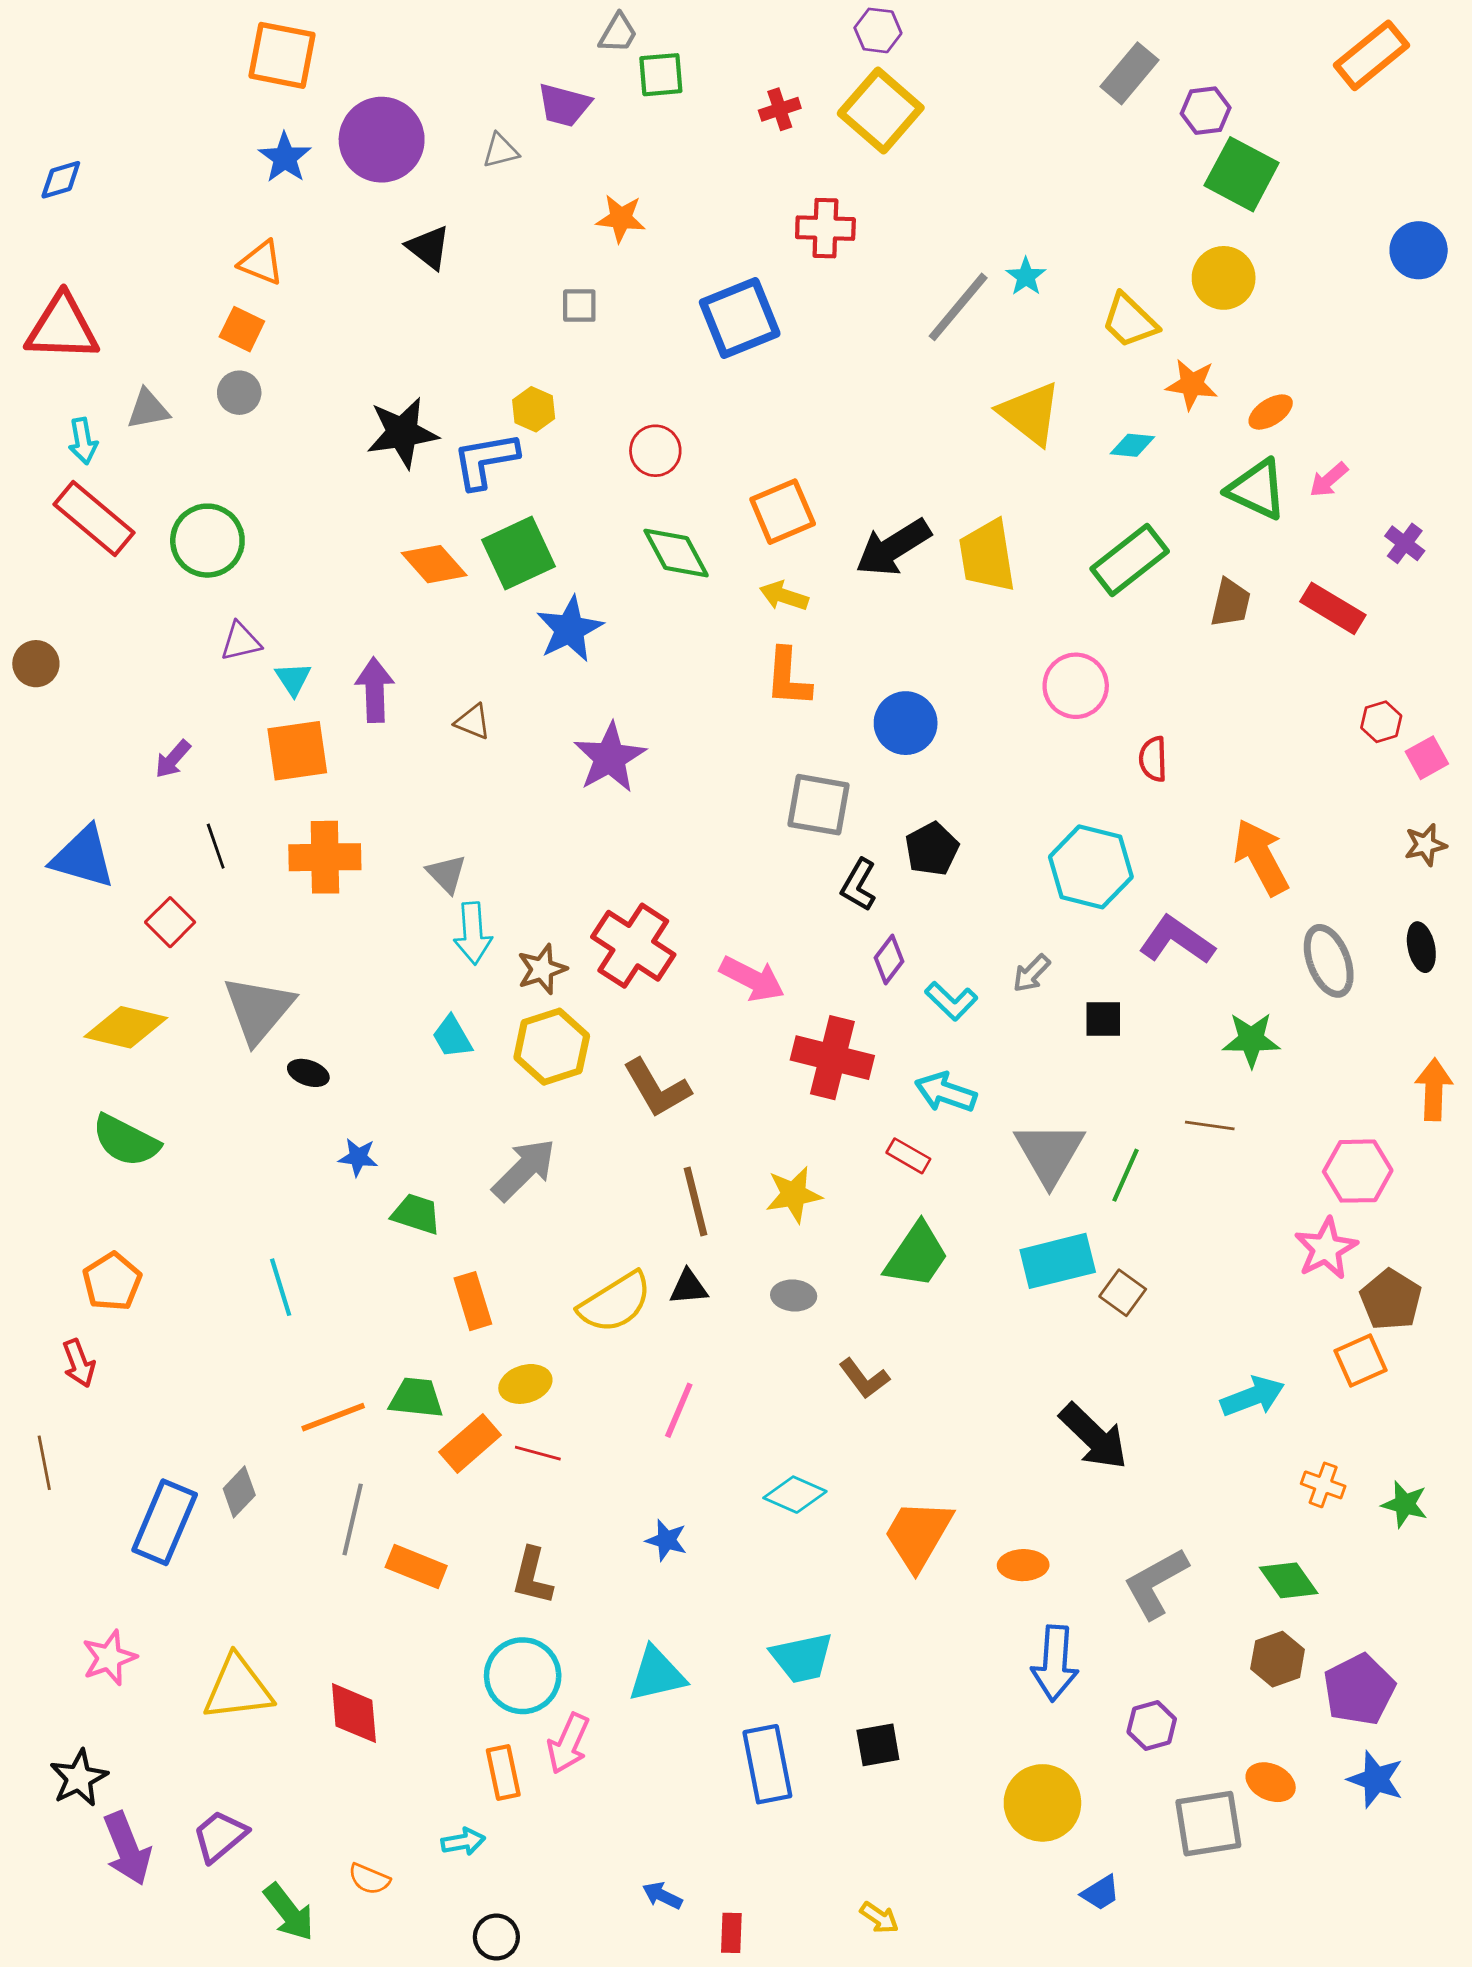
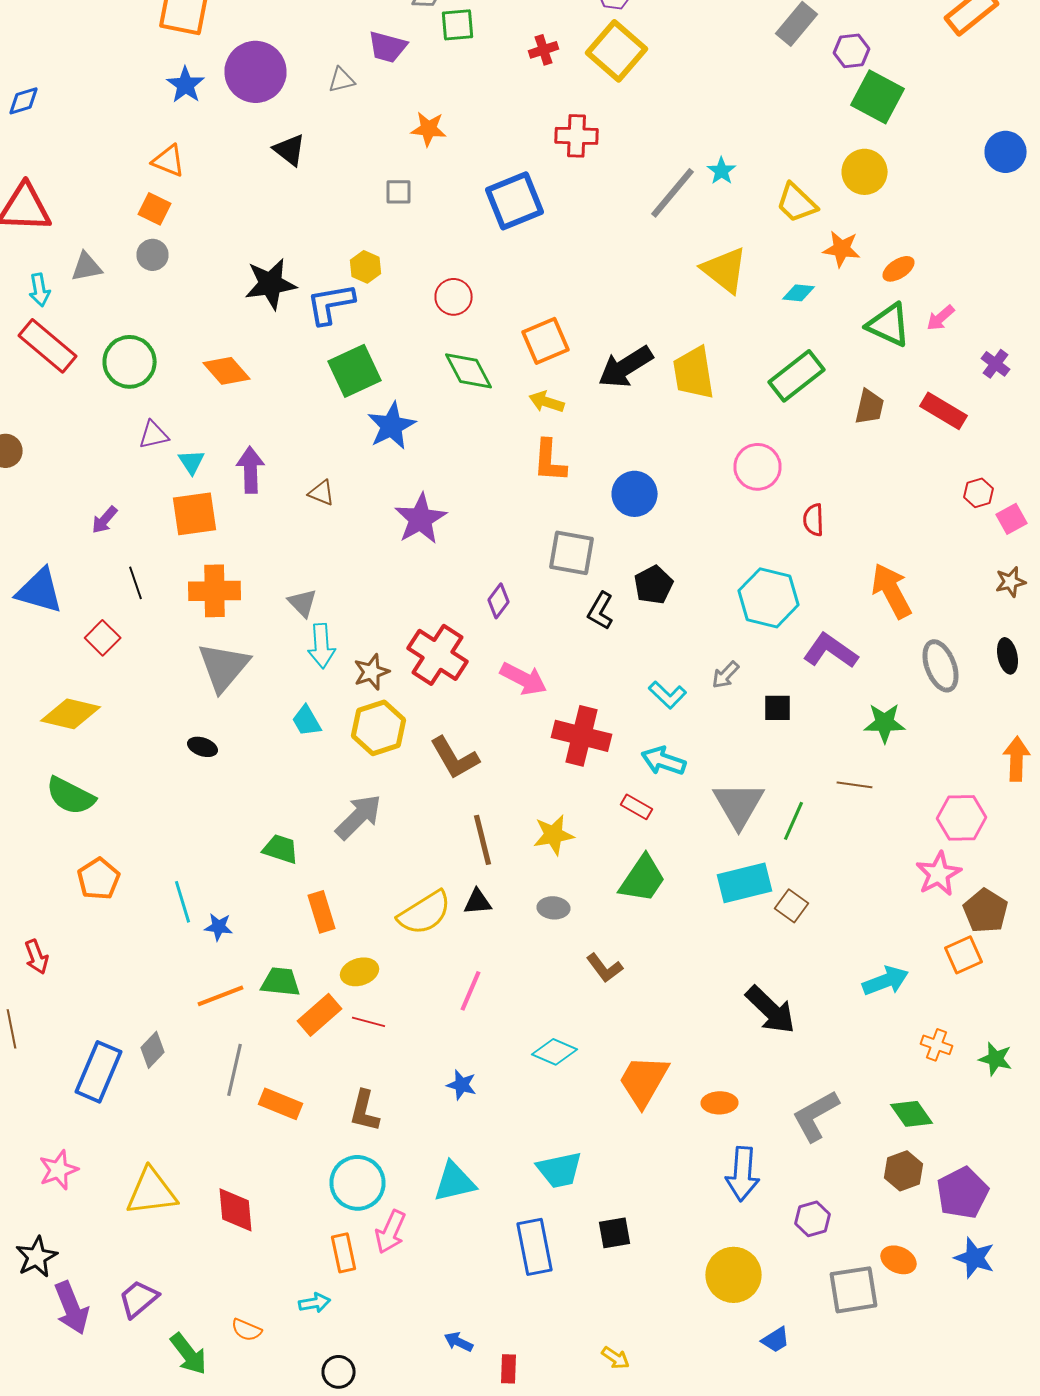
orange diamond: (434, 564) -> (226, 371), moved
purple diamond: (889, 960) -> (498, 601), moved
gray triangle: (259, 1009) -> (224, 667), moved
blue star: (358, 1157) -> (218, 927), moved
orange pentagon: (112, 1282) -> (98, 879), moved

